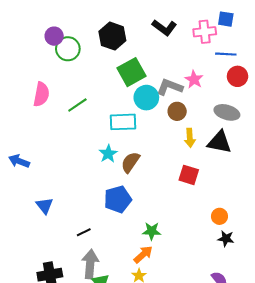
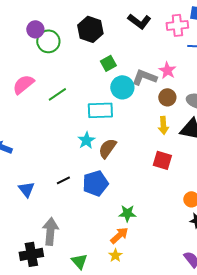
green square: (131, 72) -> (108, 63), size x0.6
pink semicircle: (41, 94) -> (23, 84), turned -140
brown circle: (177, 111) -> (167, 97), moved
black line: (84, 232) -> (63, 180), moved
gray arrow: (90, 264) -> (50, 231), moved

